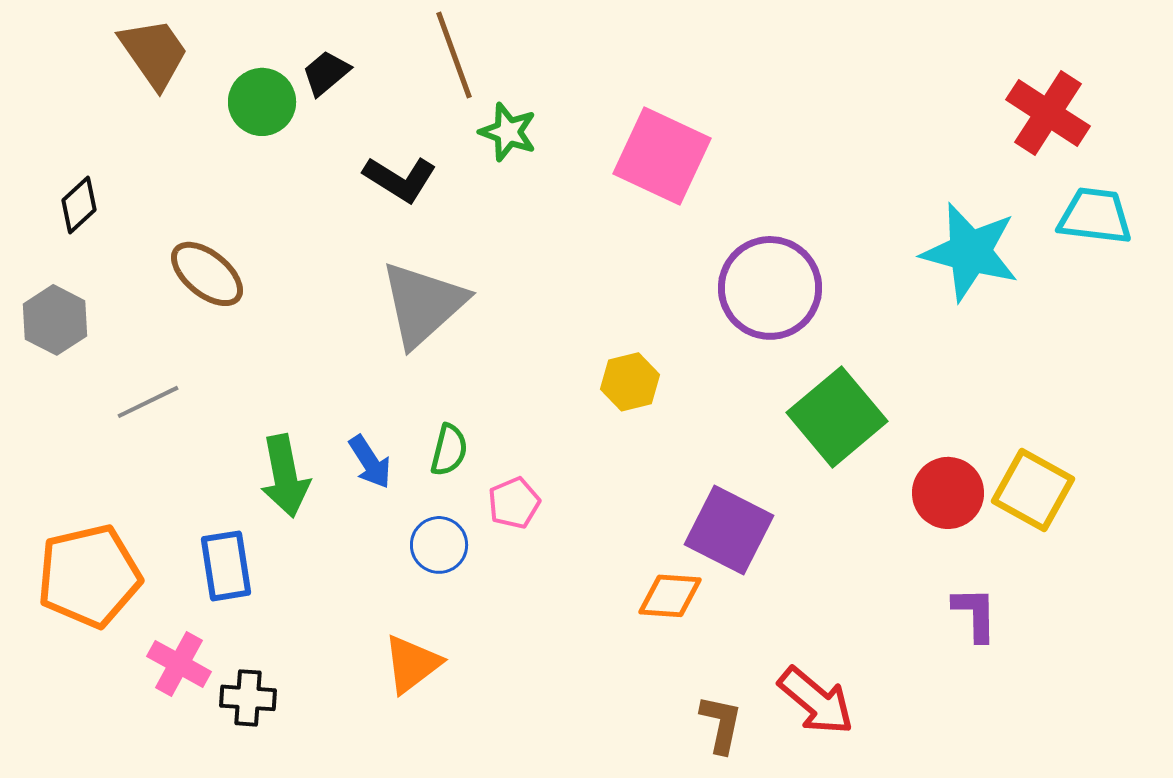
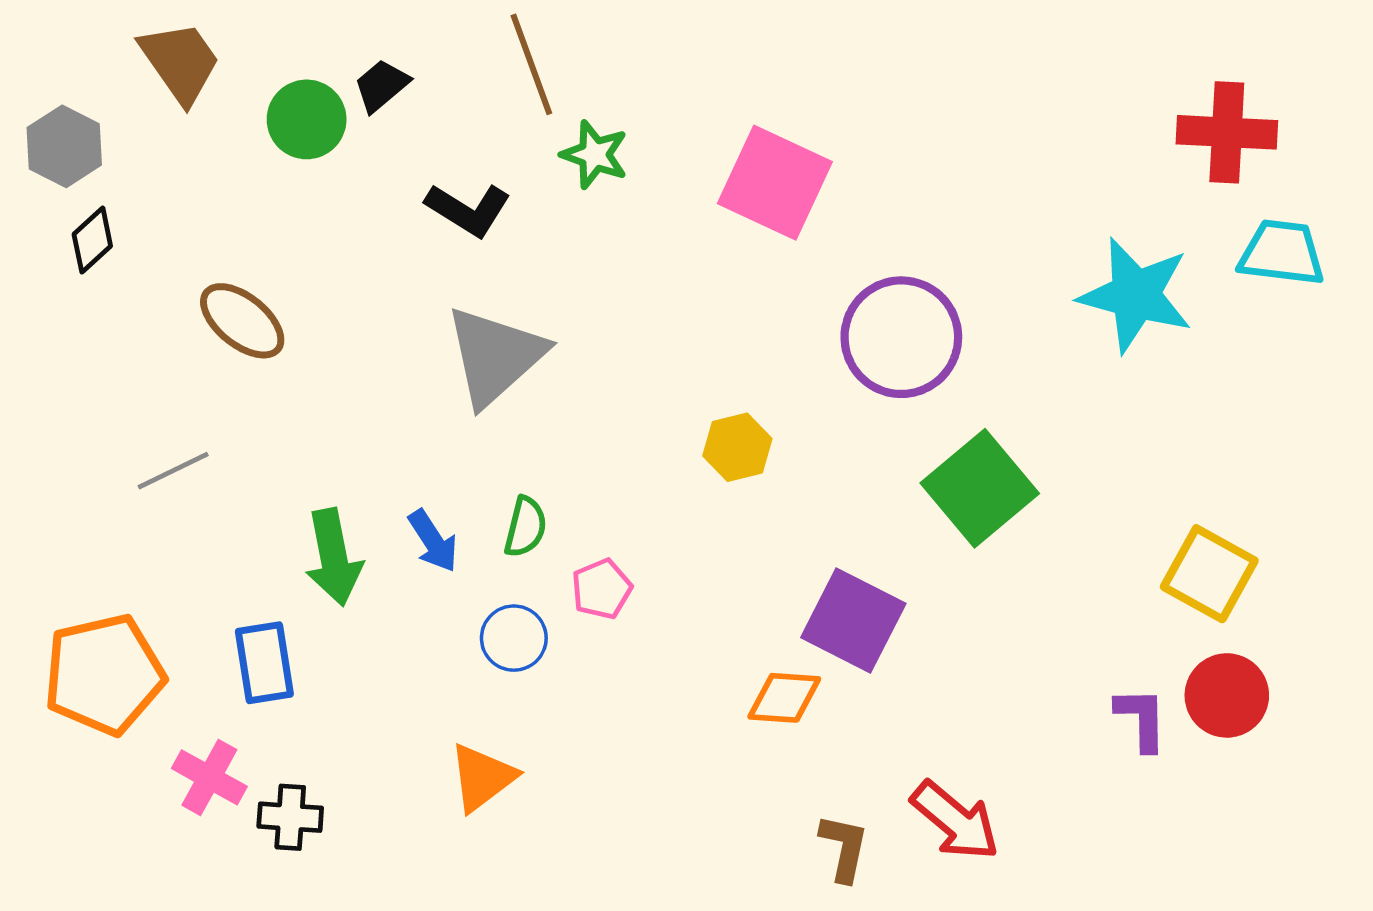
red cross: (1048, 113) -> (1227, 132), turned -30
gray hexagon: (55, 320) -> (64, 146), moved
red circle: (948, 493) -> (1227, 695), moved

